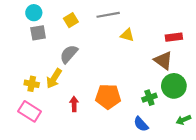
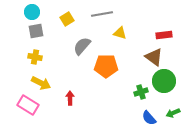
gray semicircle: (69, 54) -> (82, 46), moved
yellow arrow: (54, 78) -> (41, 83), moved, turned -96
yellow cross: (32, 84) -> (35, 57), moved
orange pentagon: (108, 97) -> (106, 66), moved
blue semicircle: (141, 124) -> (149, 118), moved

